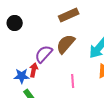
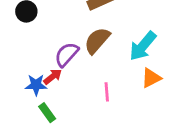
red arrow: (34, 70) -> (53, 77), turned 40

